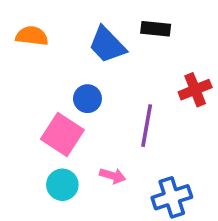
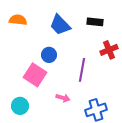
black rectangle: (156, 29) -> (95, 22), moved
cyan circle: (62, 185) -> (20, 106), moved

